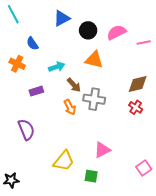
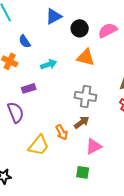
brown arrow: (74, 85) -> (82, 122), moved, turned -84
orange arrow: (70, 107) -> (62, 132), moved
purple semicircle: (26, 130) -> (16, 112), moved
yellow trapezoid: (64, 161) -> (39, 145), moved

